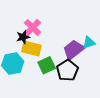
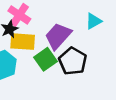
purple trapezoid: (73, 50) -> (58, 36), moved

